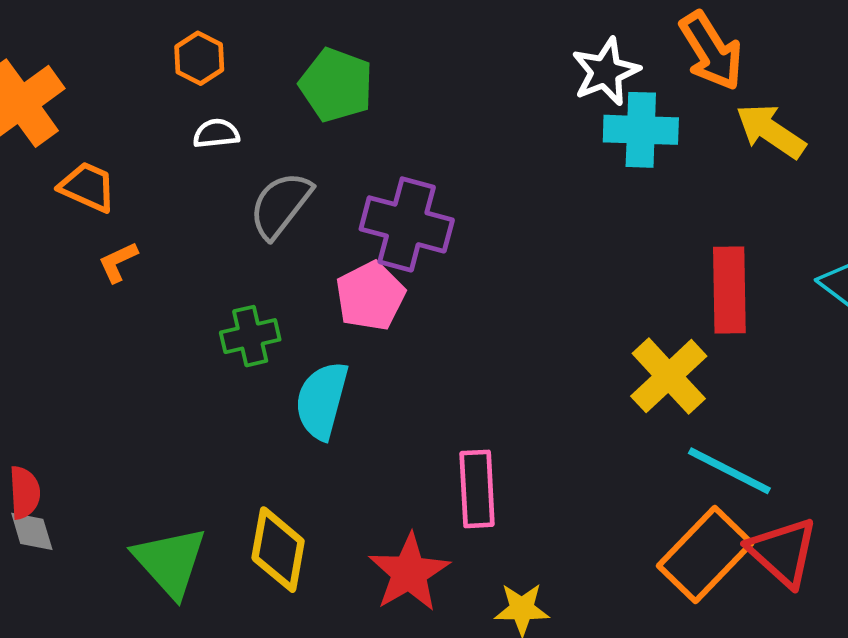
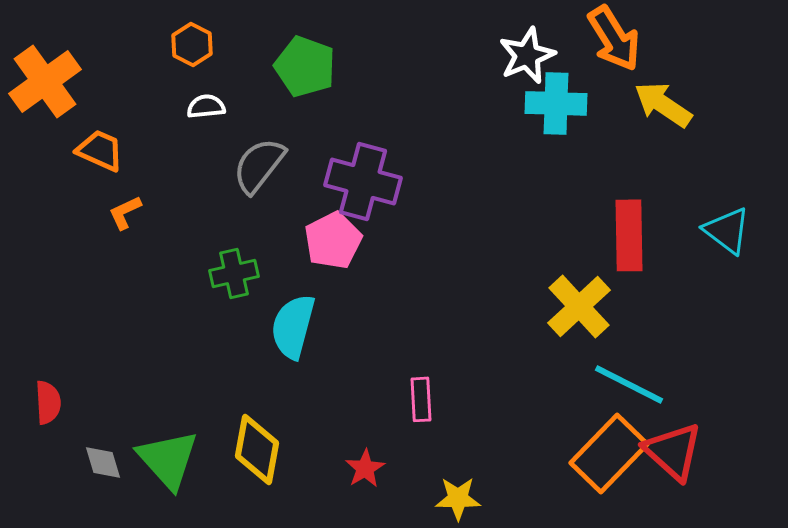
pink rectangle: (477, 489) -> (421, 399), size x0.7
gray diamond: (32, 531) -> (103, 462), moved
red star: (409, 573) -> (365, 468), size x0.6

